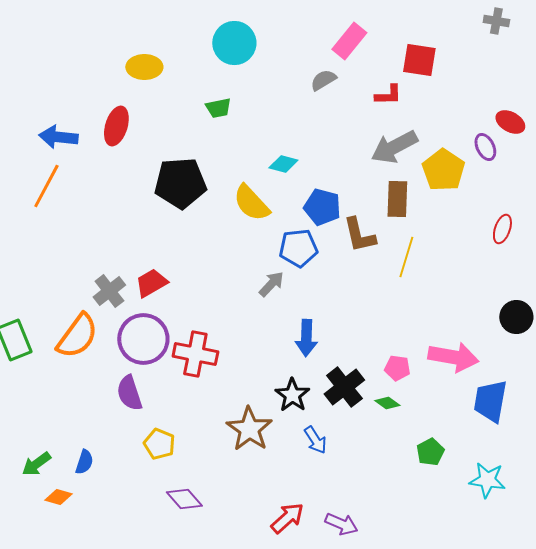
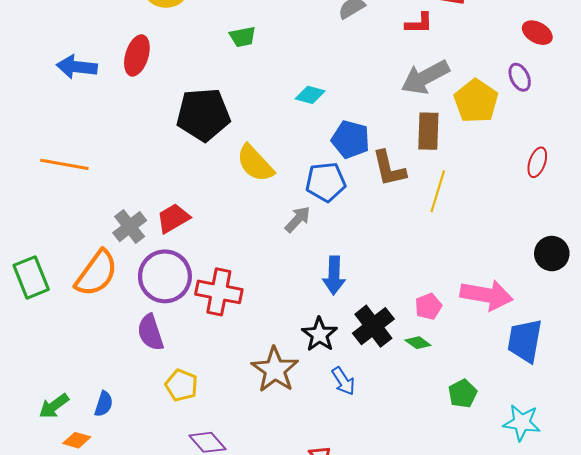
red ellipse: (510, 122) -> (537, 33), moved
orange line: (46, 186) -> (64, 164), moved, turned 72
yellow semicircle: (251, 203) -> (255, 163), moved
pink pentagon: (397, 368) -> (428, 306), turned -30

